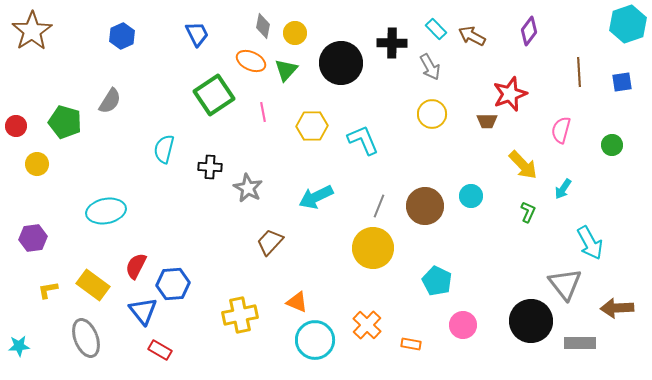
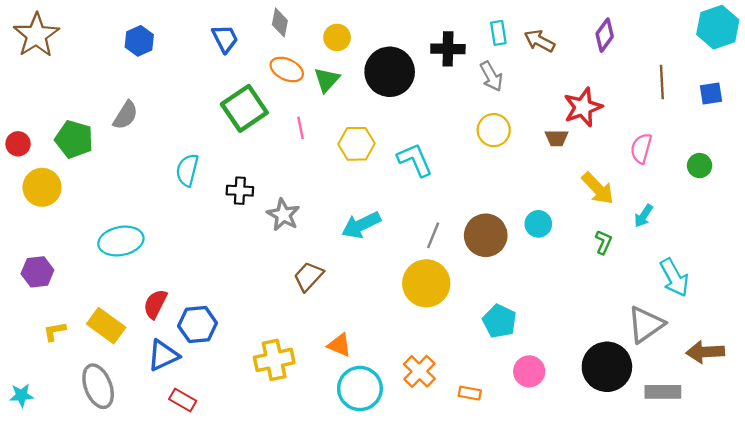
gray diamond: (263, 26) -> (280, 23), moved
cyan rectangle: (436, 29) -> (498, 33), turned 35
yellow circle: (37, 164) -> (42, 187), size x1.4
gray triangle: (565, 284) -> (646, 324), turned 33
blue triangle: (143, 311) -> (163, 355), turned 44

